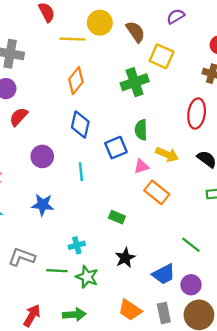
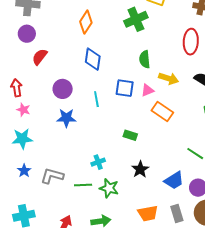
blue square: (116, 148) -> (125, 88), moved, turned 36
blue star: (43, 205) -> (66, 118), moved
orange trapezoid: (130, 310) -> (148, 213), turned -40

